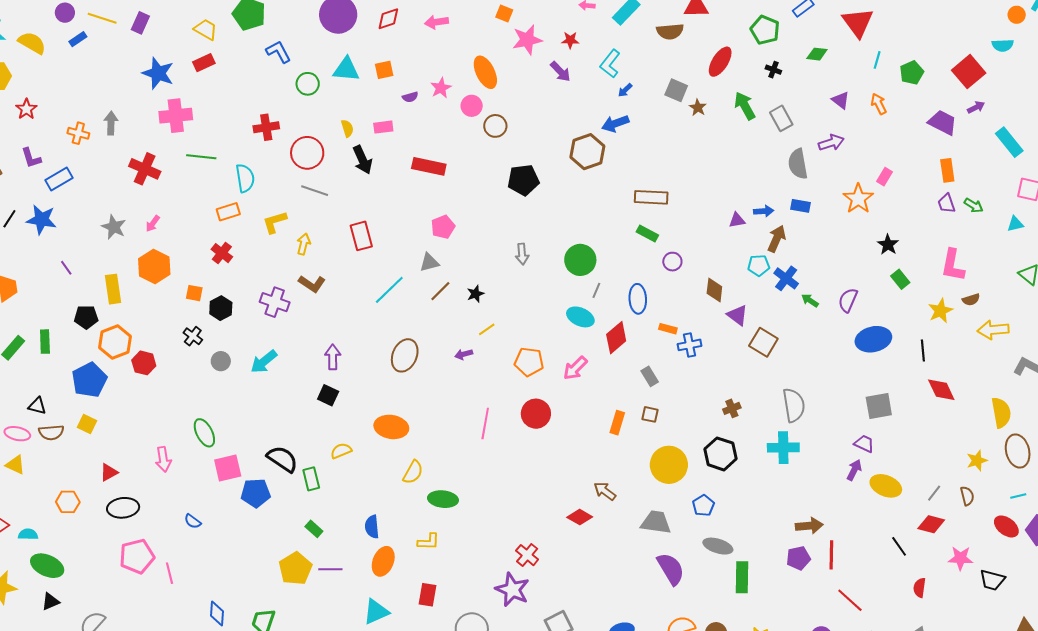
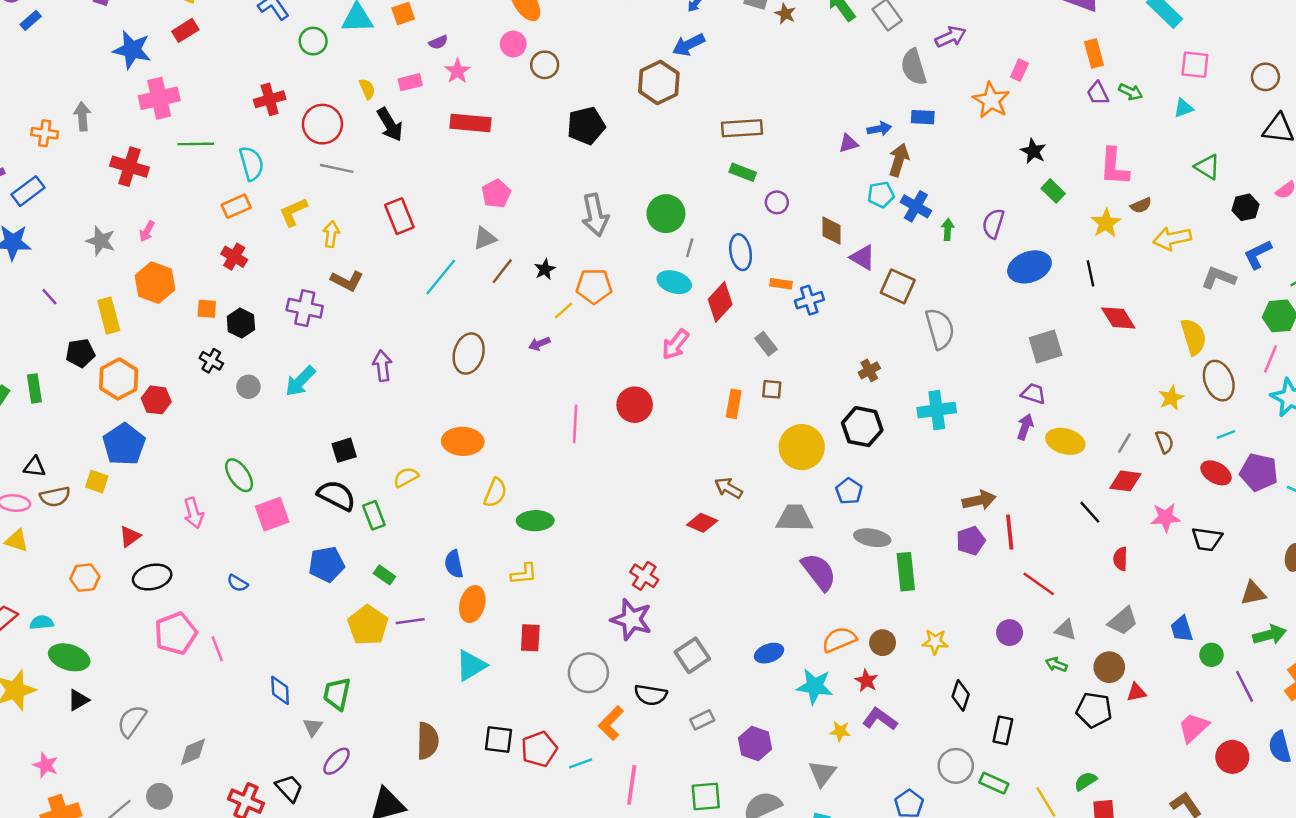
pink star: (441, 88) -> (457, 71), moved
gray arrow: (522, 254) -> (595, 215), size x1.6
green arrow: (810, 301) -> (948, 230), turned 66
orange pentagon: (529, 362) -> (594, 286), moved
blue pentagon: (89, 380) -> (124, 444), moved
black square: (328, 395) -> (344, 450), moved, turned -35
gray semicircle: (794, 405) -> (940, 329), moved
blue pentagon: (256, 493) -> (326, 564), moved

